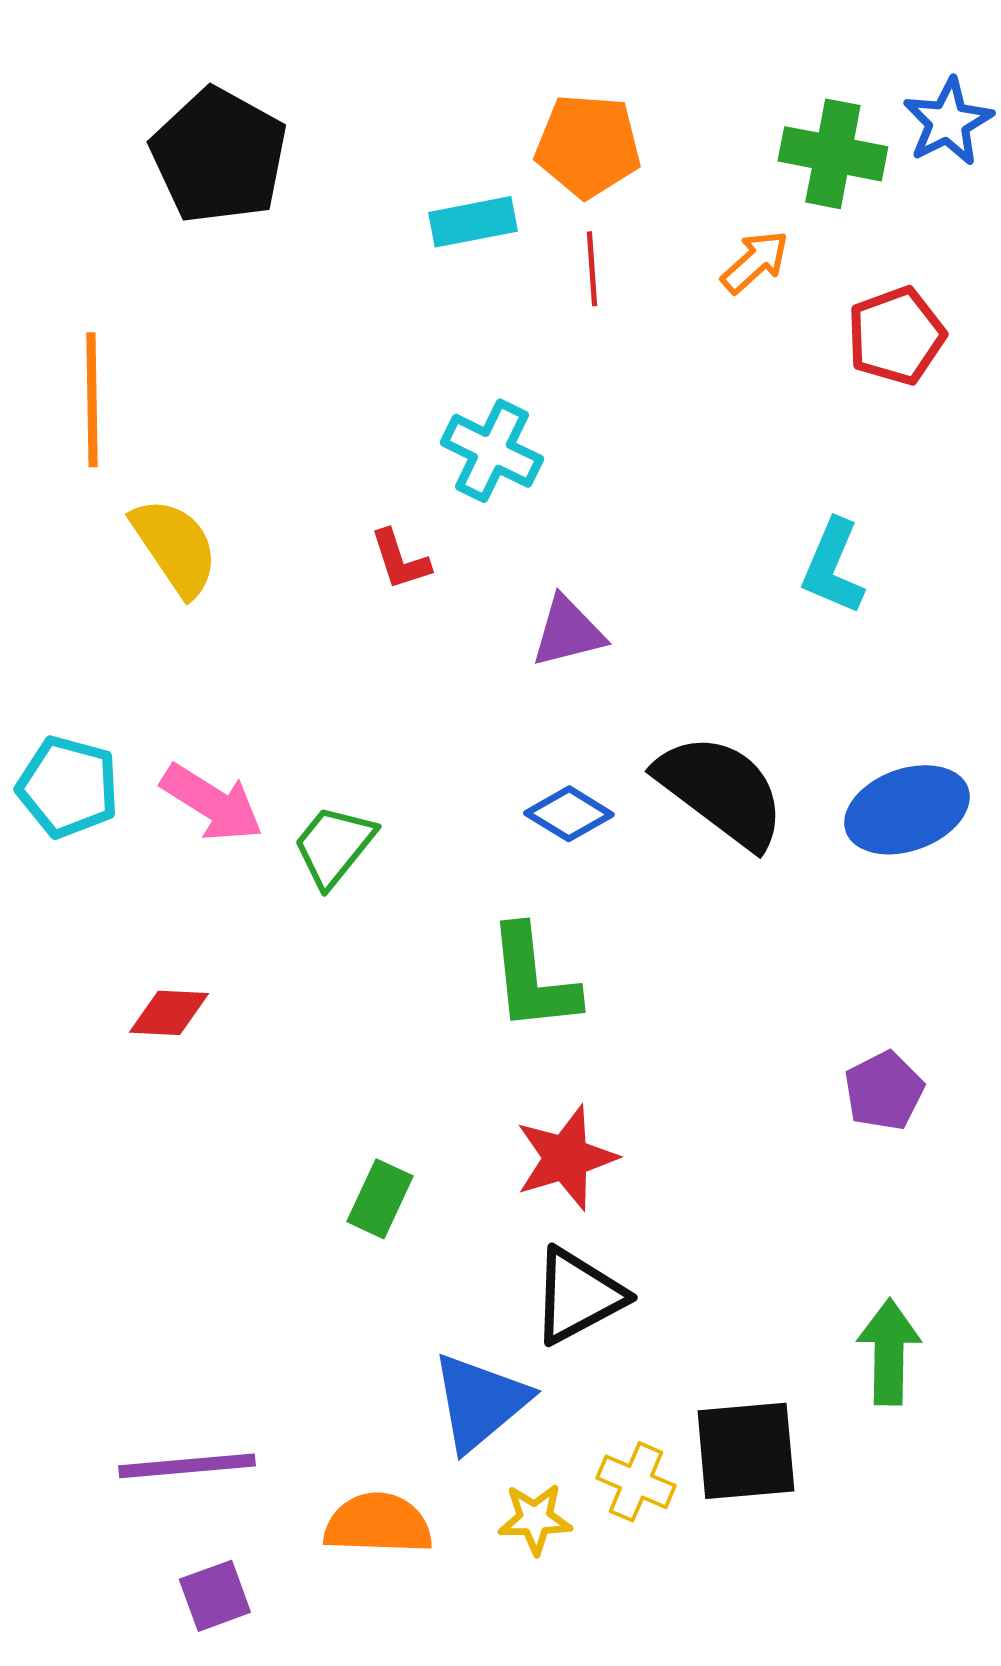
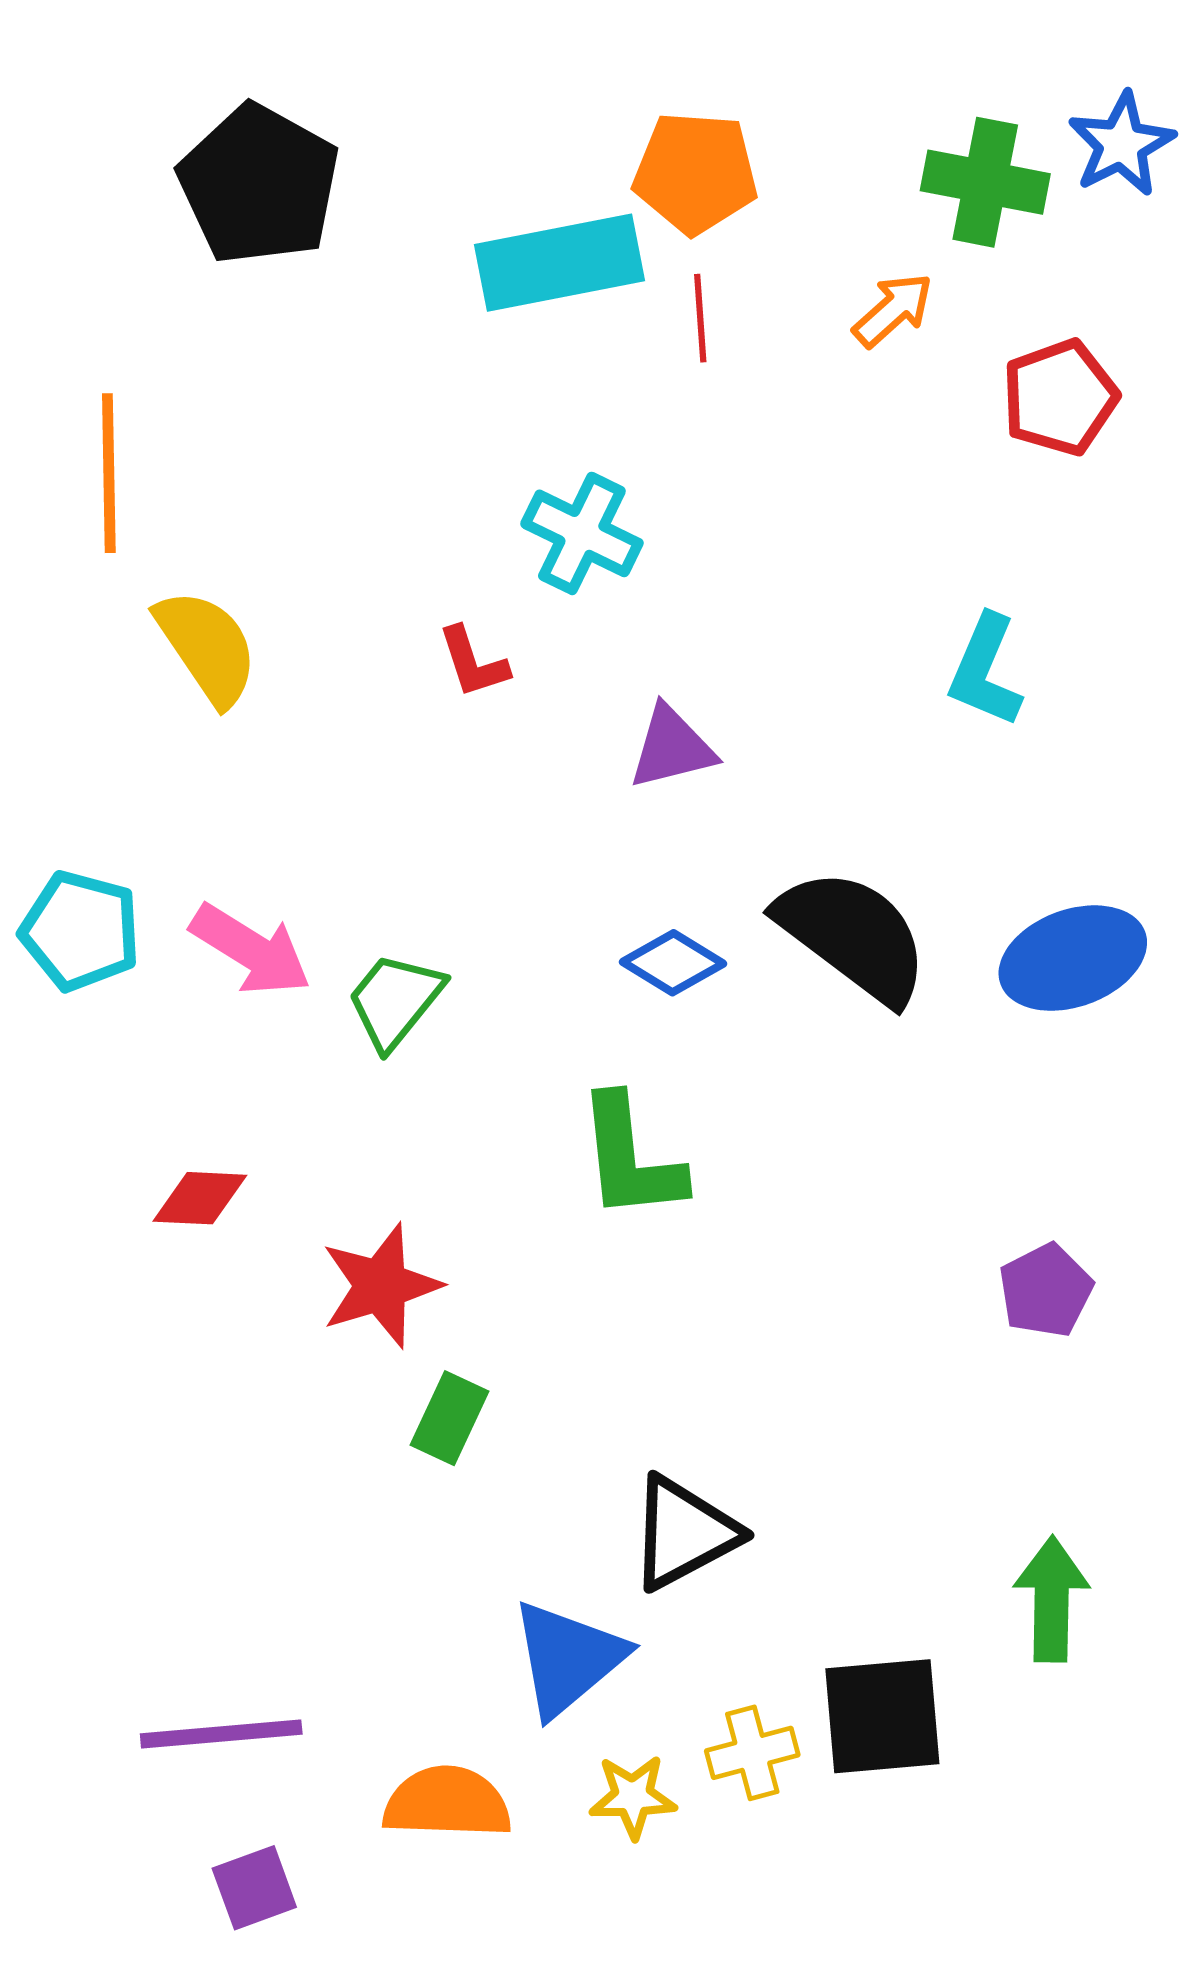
cyan rectangle: (473, 222) -> (559, 263), size x1.6
red star: (566, 1158) -> (381, 1286), moved
yellow cross: (636, 1482) -> (752, 1753), turned -38

